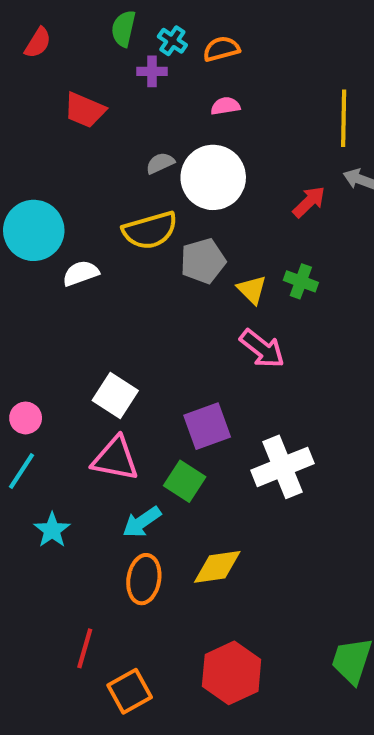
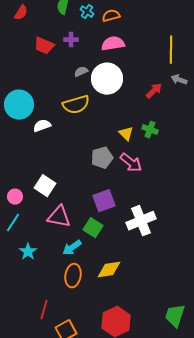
purple cross: (152, 71) -> (71, 40), moved
pink semicircle: (225, 106) -> (113, 44), size x1.6
gray pentagon: (203, 261) -> (102, 158), moved
white square: (115, 396) -> (45, 186), moved

